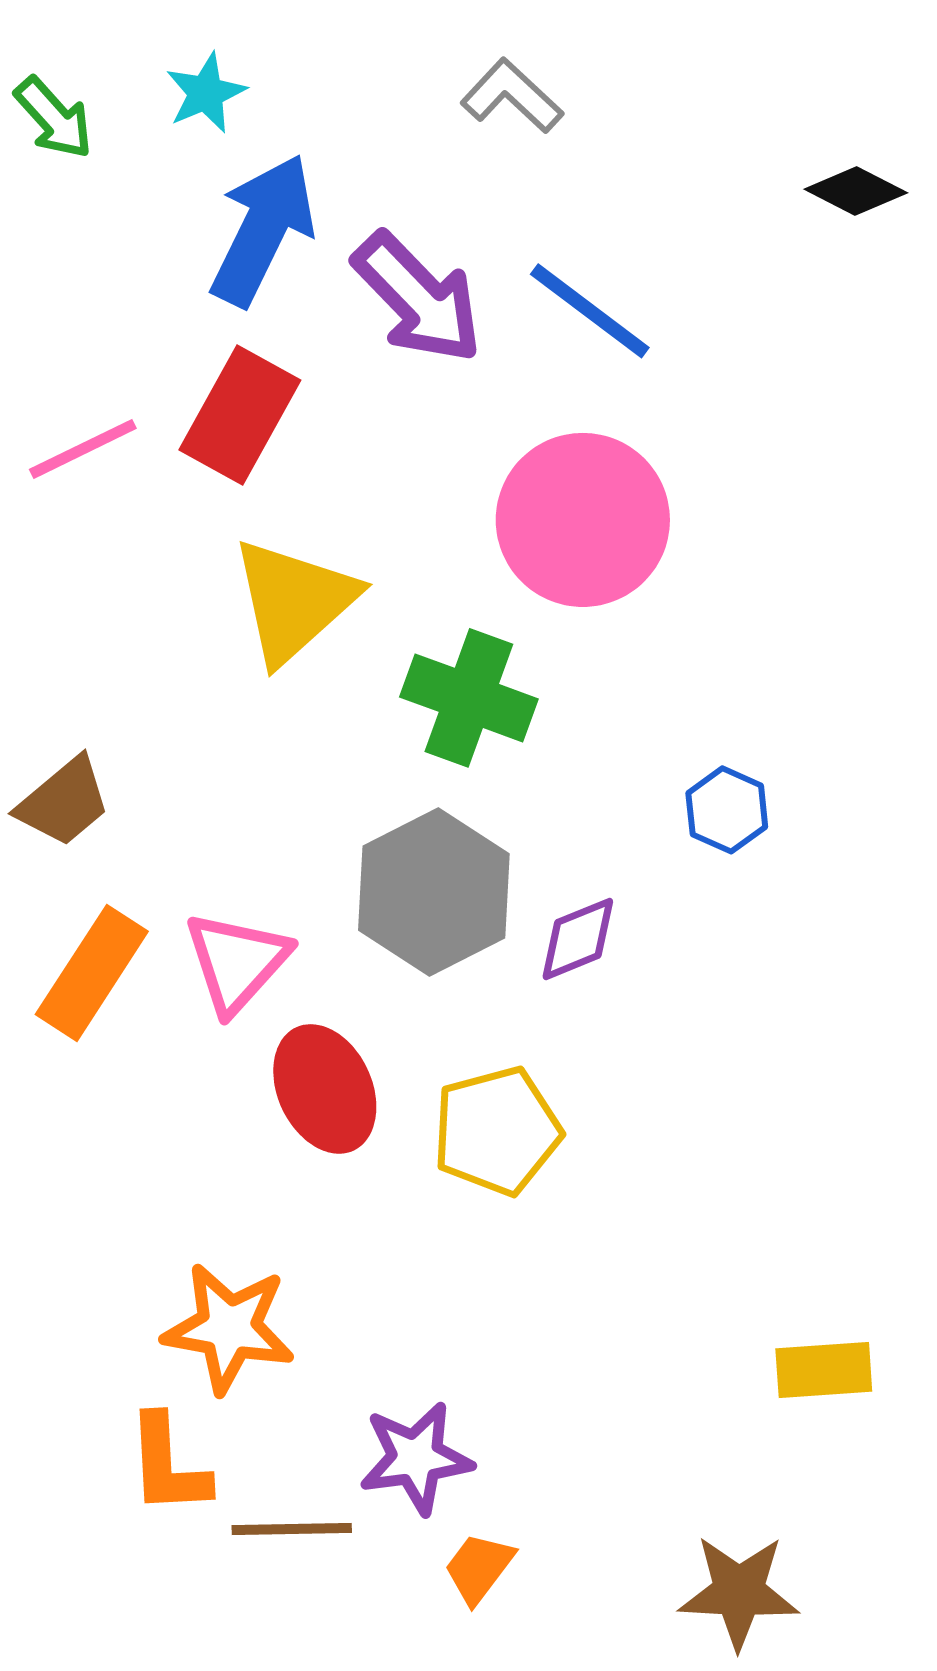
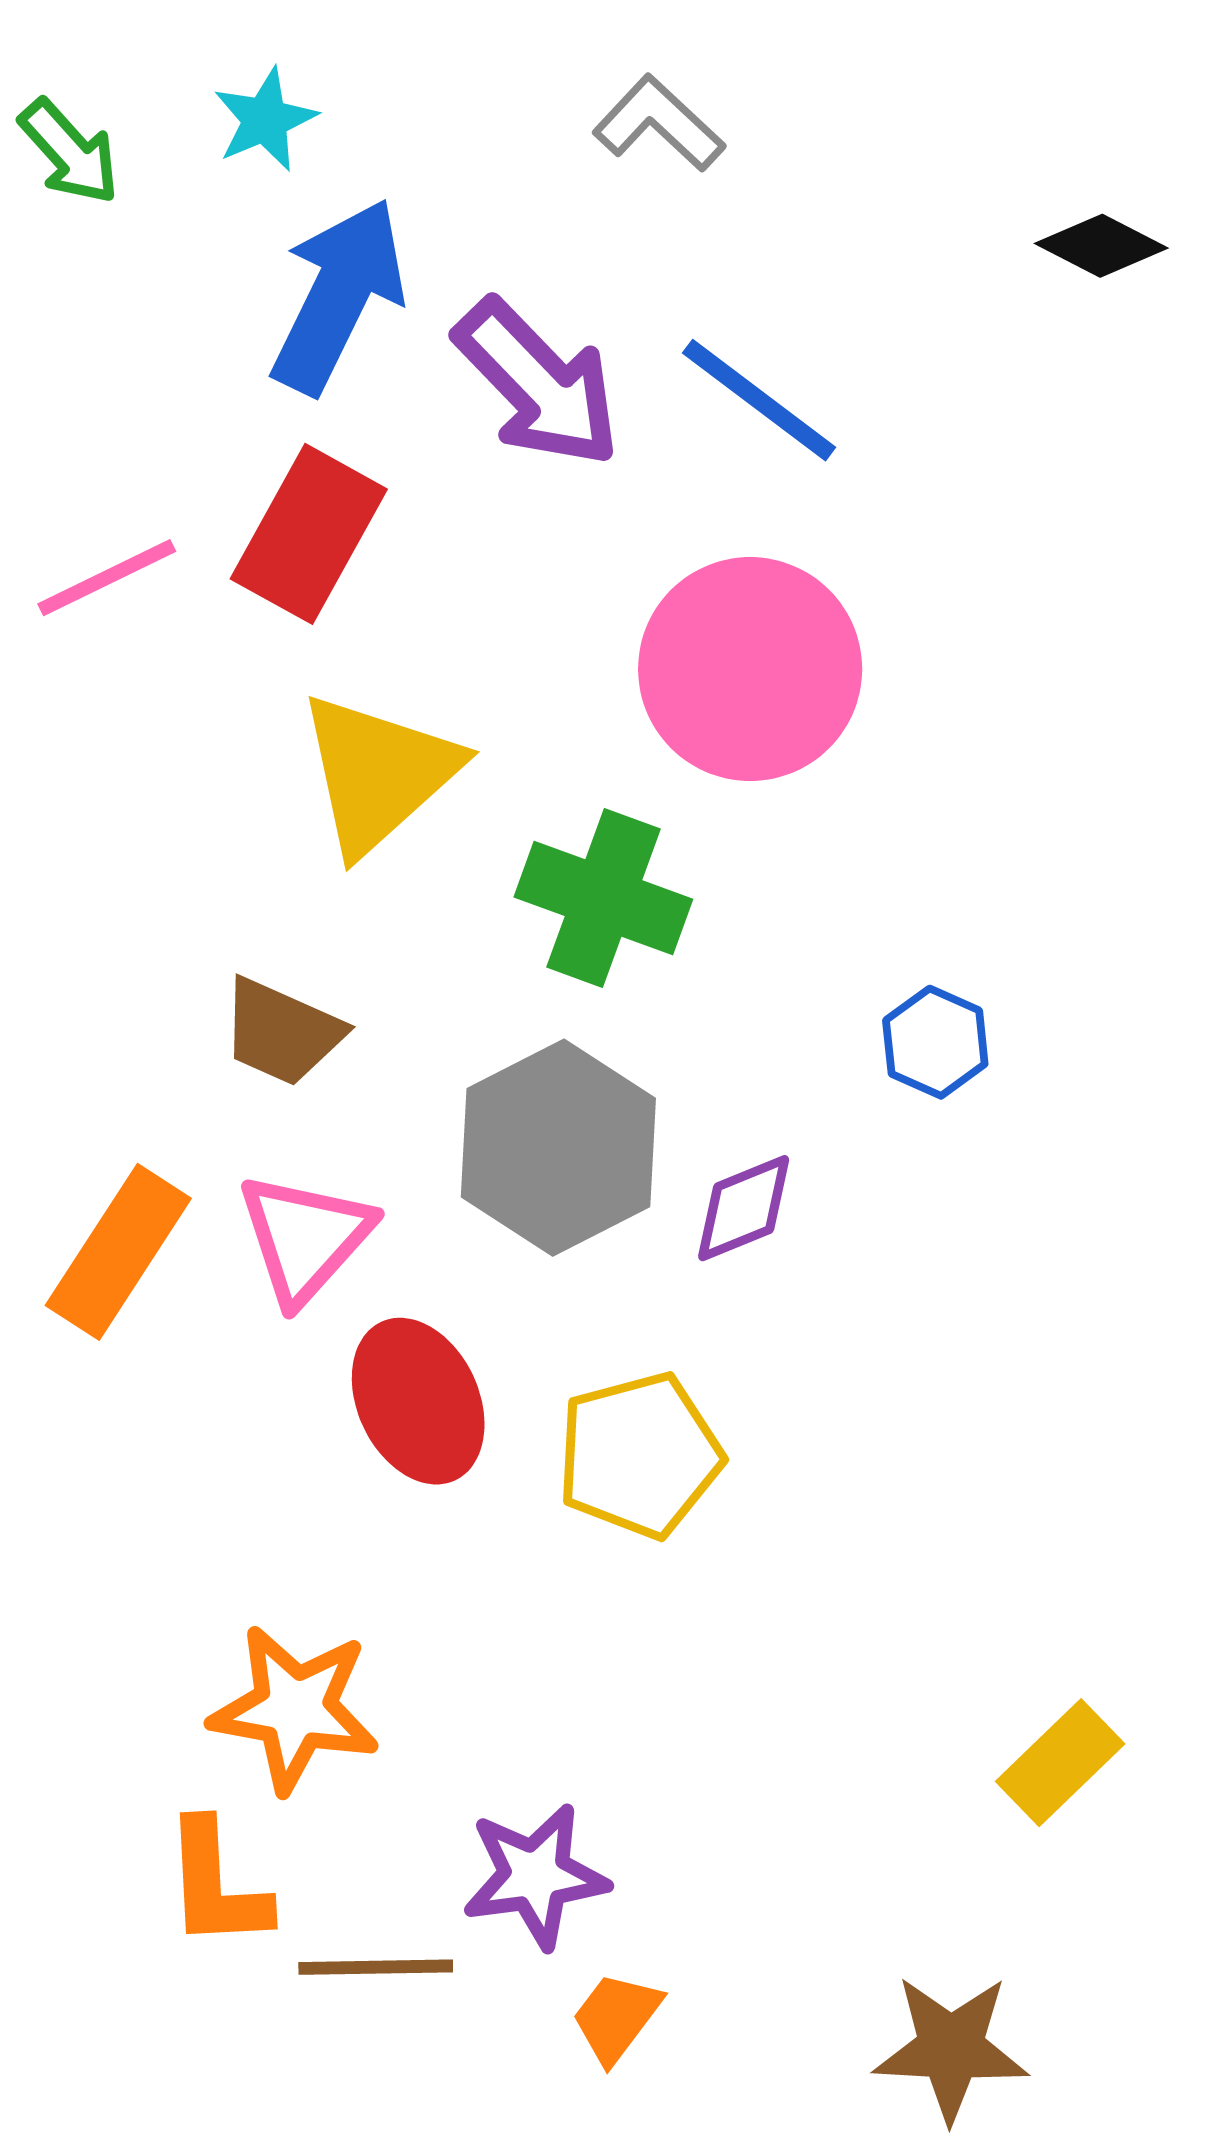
brown trapezoid: (64, 802) -> (282, 1032), moved, turned 64
yellow rectangle: (824, 1370) -> (1060, 1763), turned -40

